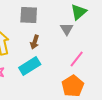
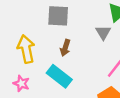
cyan rectangle: (30, 66) -> (59, 76), turned 70

